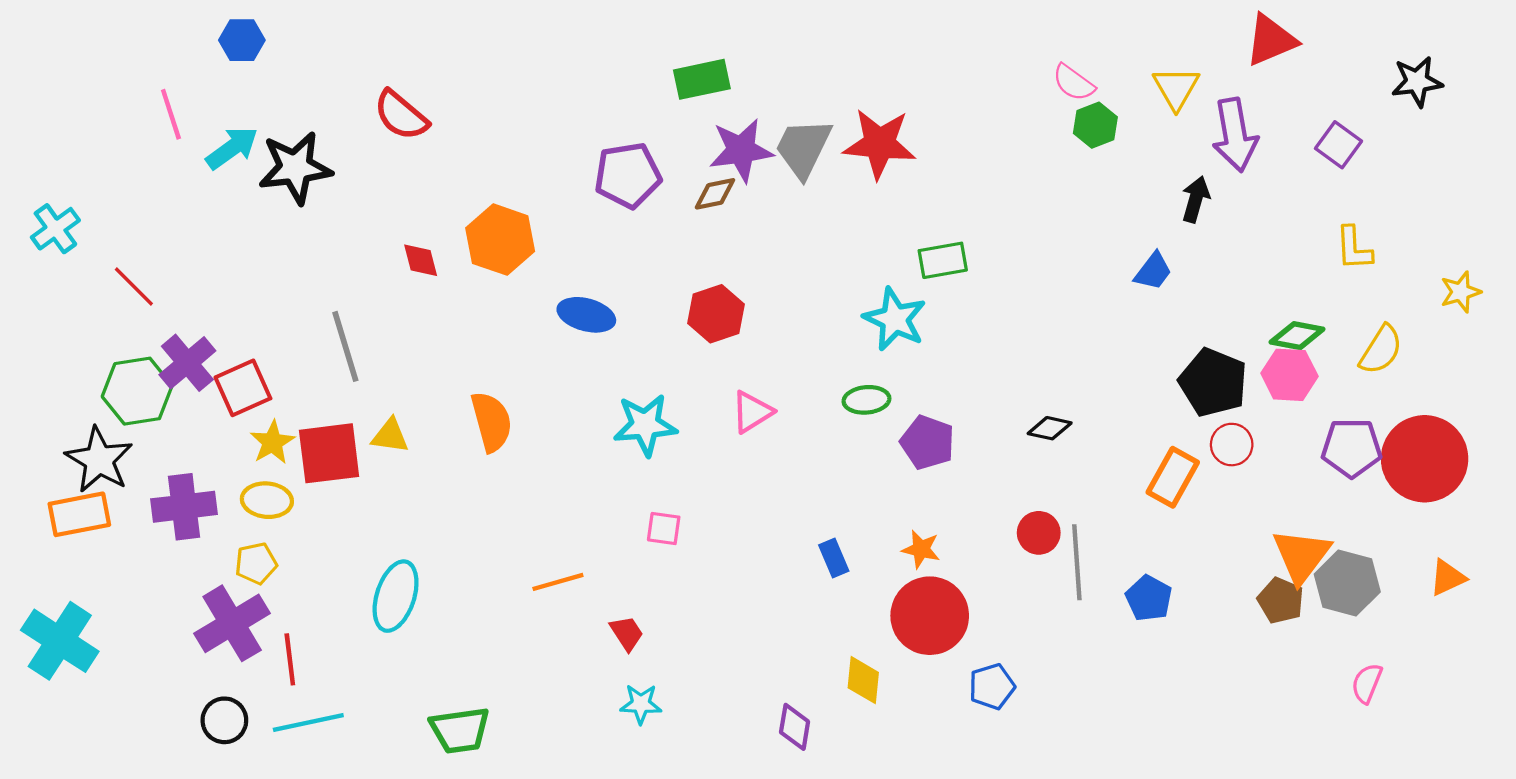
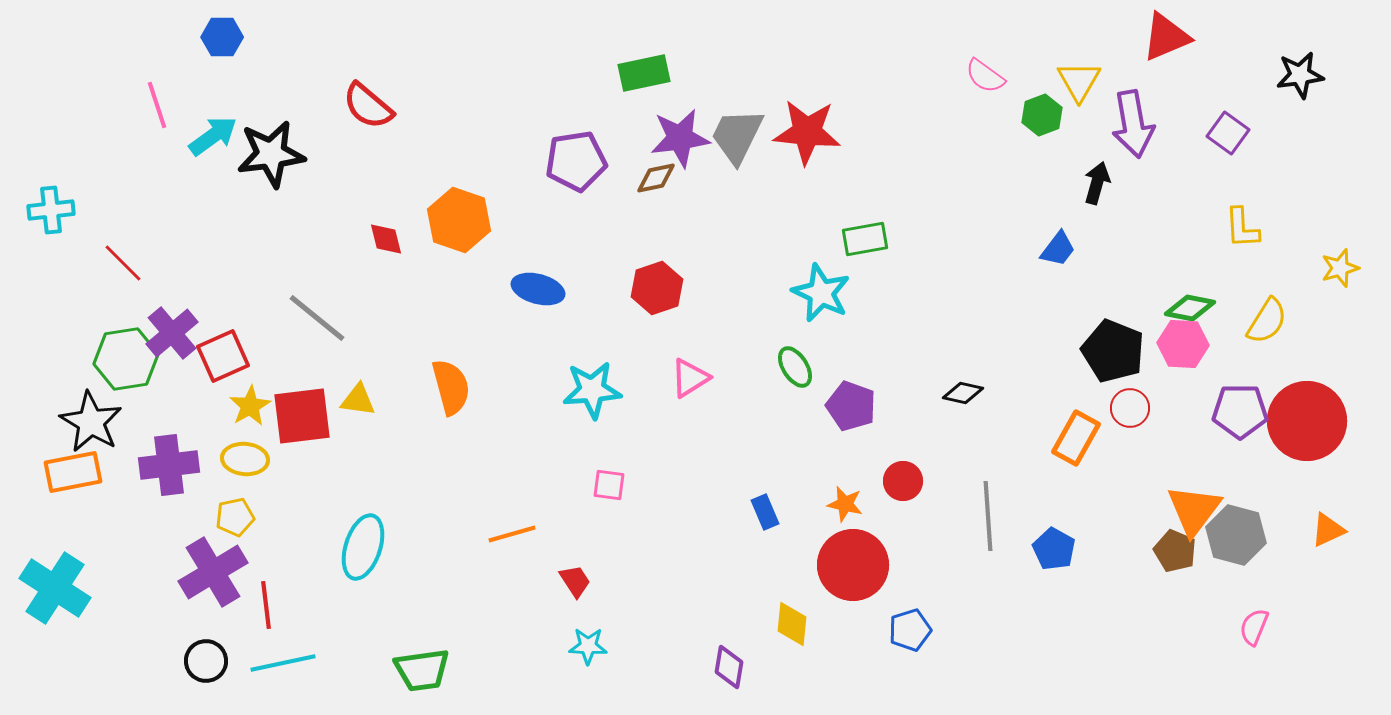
green hexagon: (1095, 125) -> (1042, 115), moved
cyan cross: (55, 229) -> (51, 210), turned 30
gray line: (345, 346) -> (317, 318), turned -34
green ellipse: (866, 400) -> (795, 367), turned 63
red circle: (1039, 533) -> (903, 481), moved

